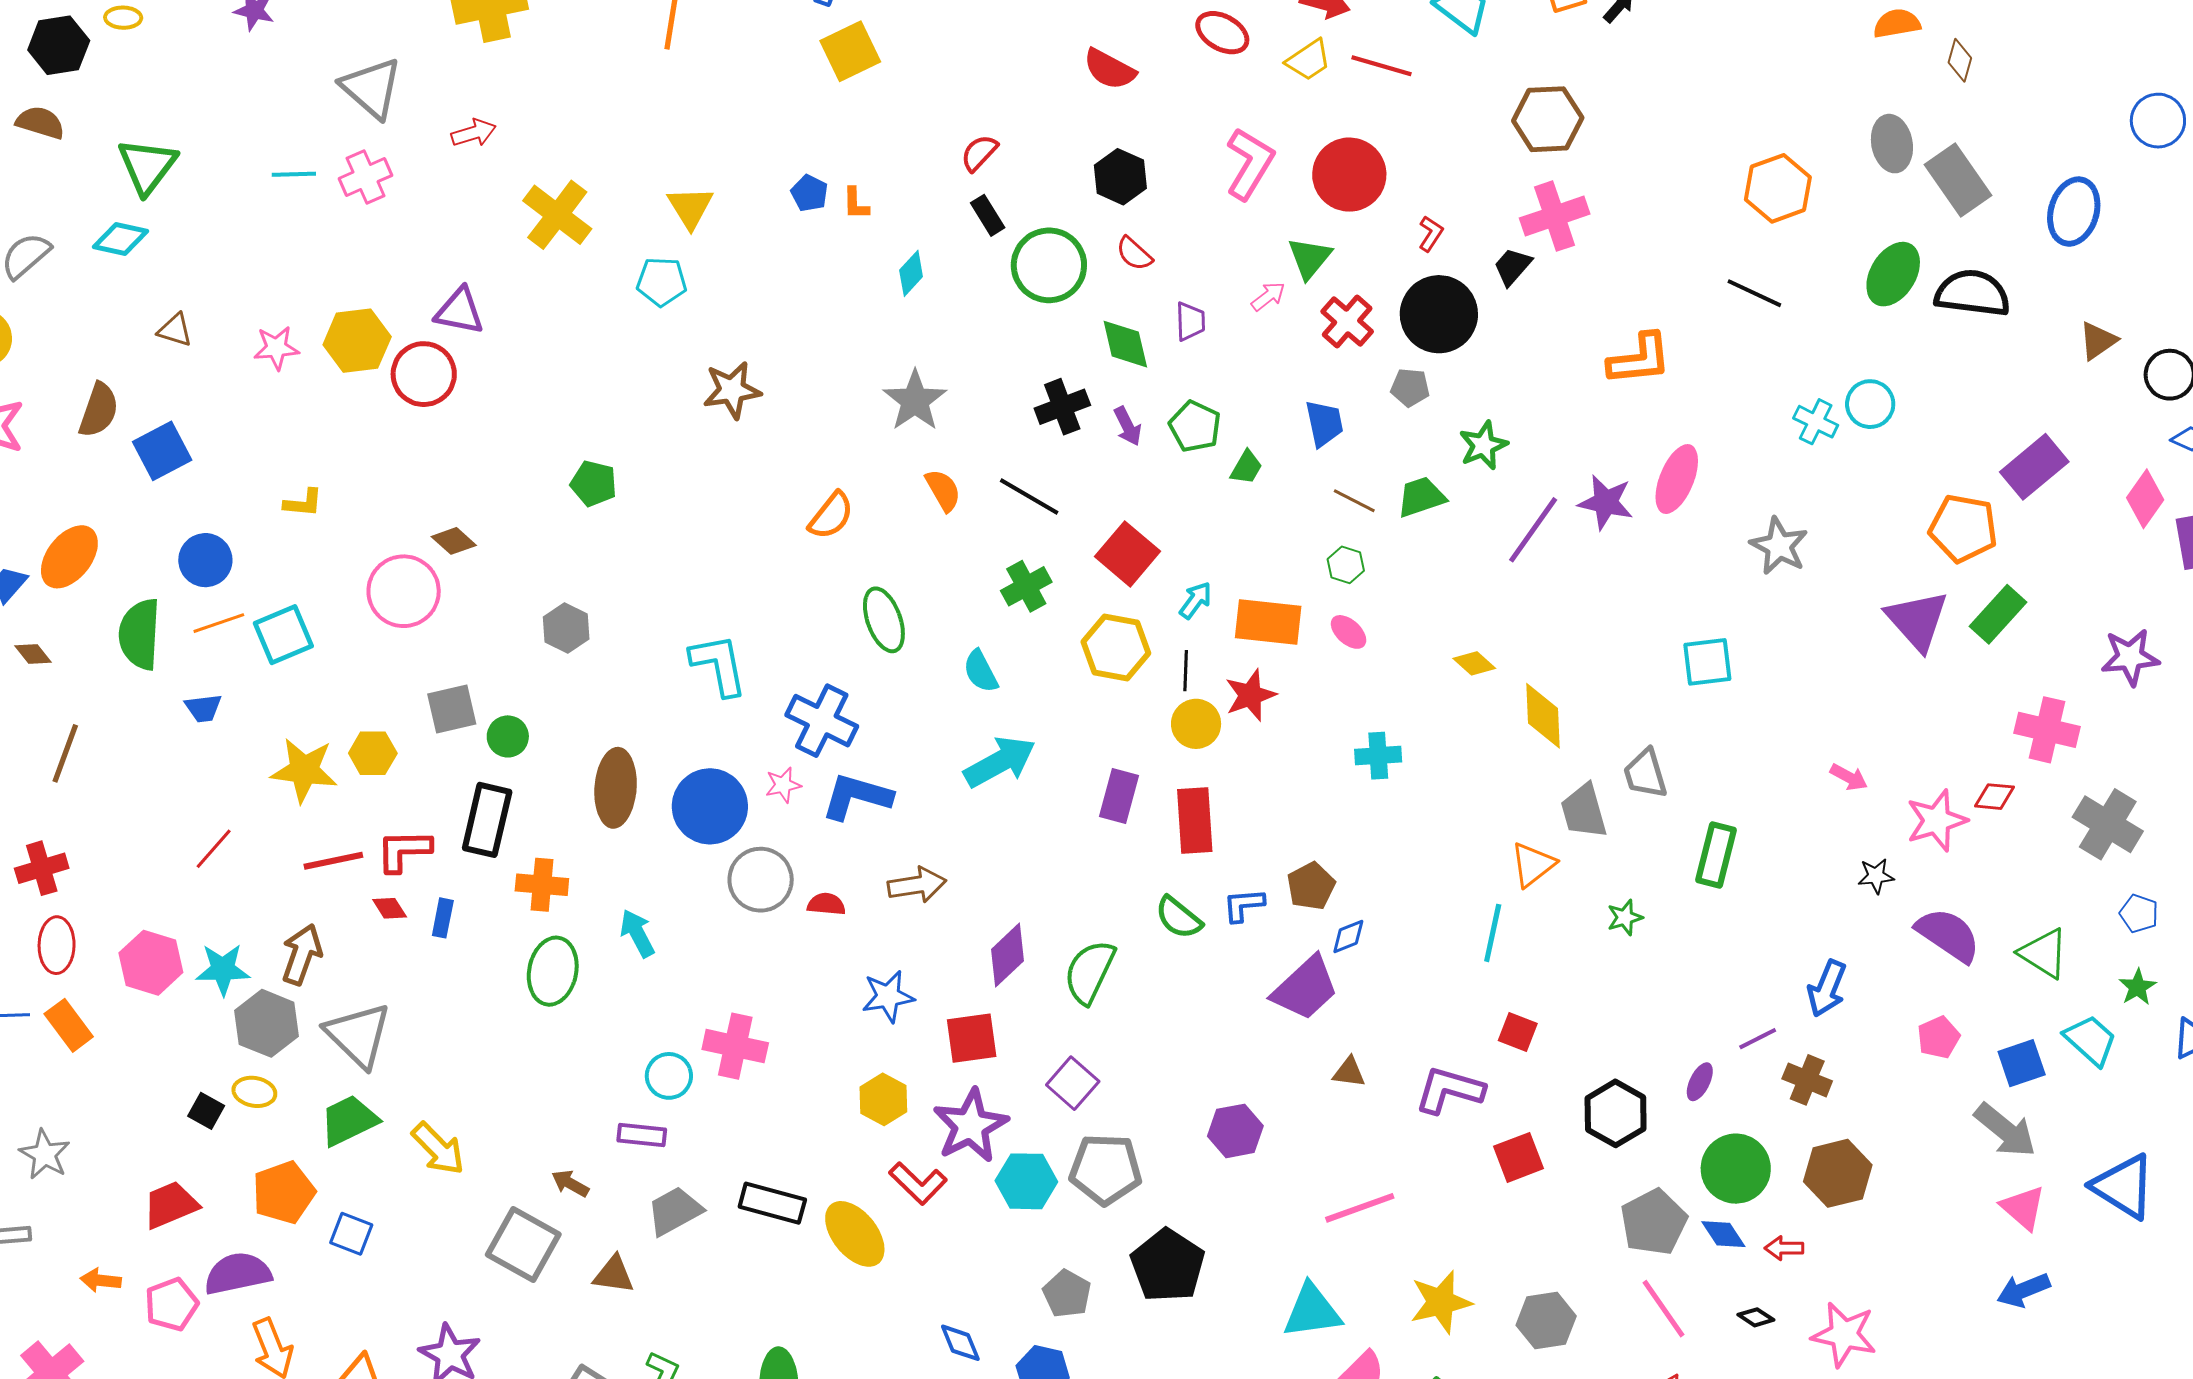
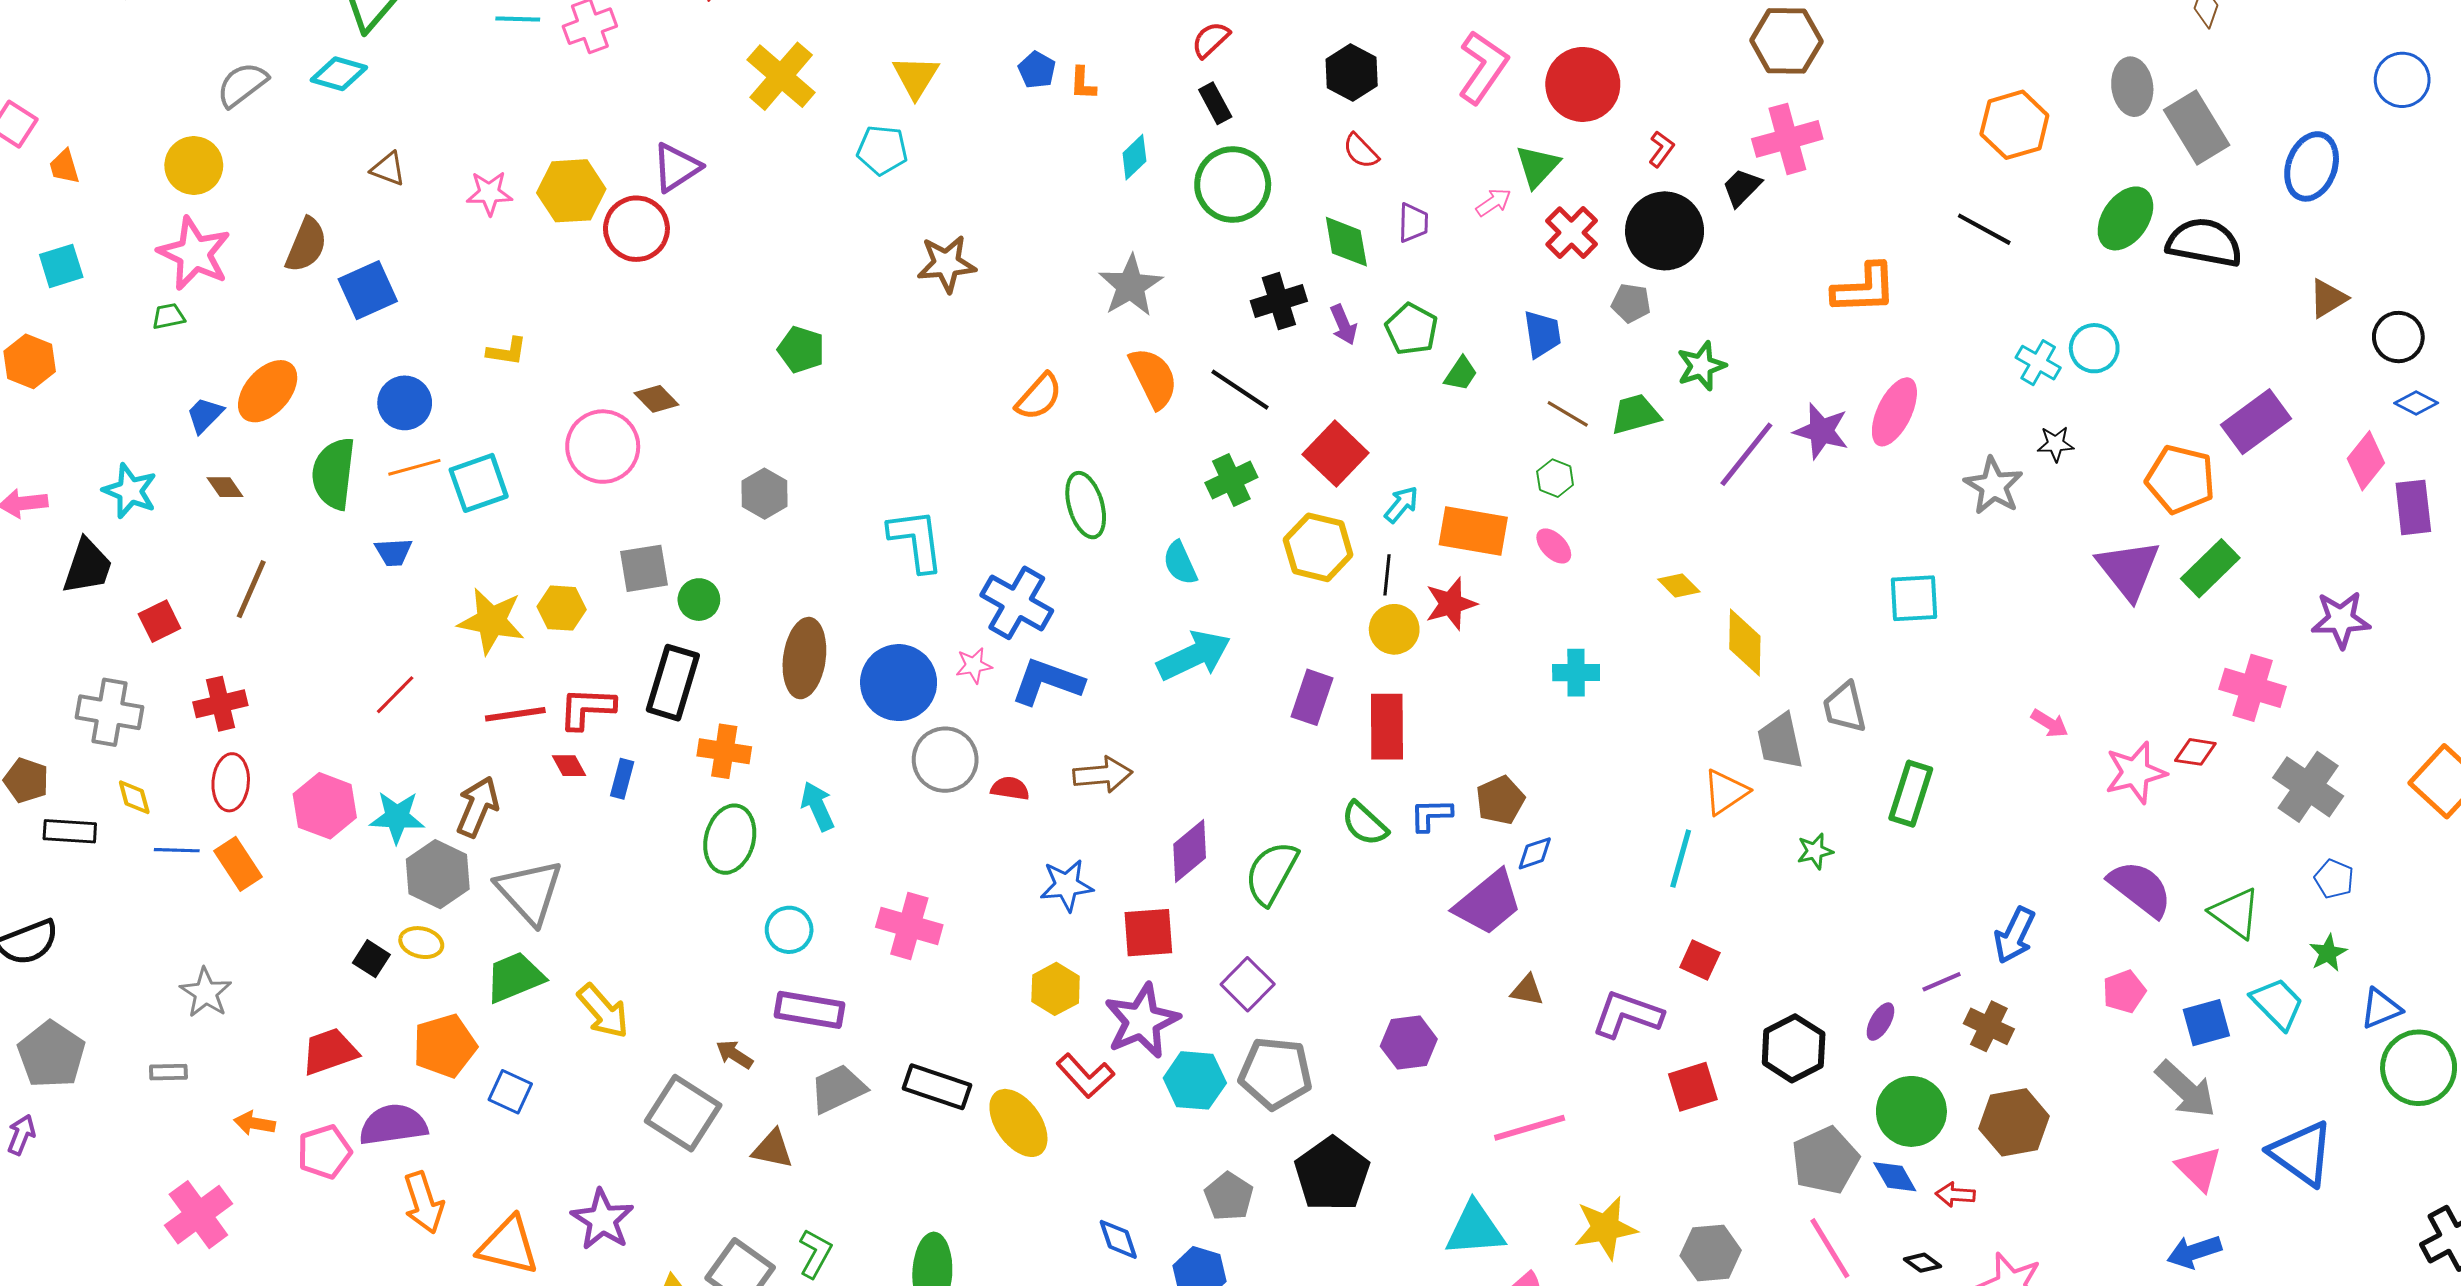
green circle: (1049, 265) -> (1233, 185), moved
purple triangle: (460, 311) -> (676, 167), turned -48
orange semicircle: (943, 490) -> (1153, 378), size x1.4
black star: (1876, 876) -> (2056, 444), moved
cyan circle: (669, 1076) -> (789, 930), moved
purple rectangle: (642, 1135) -> (809, 1010), size x1.4

